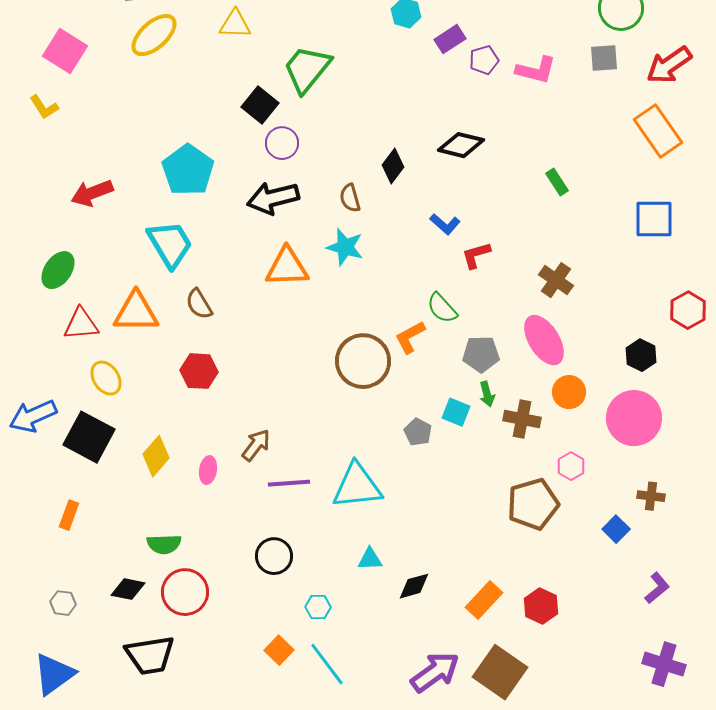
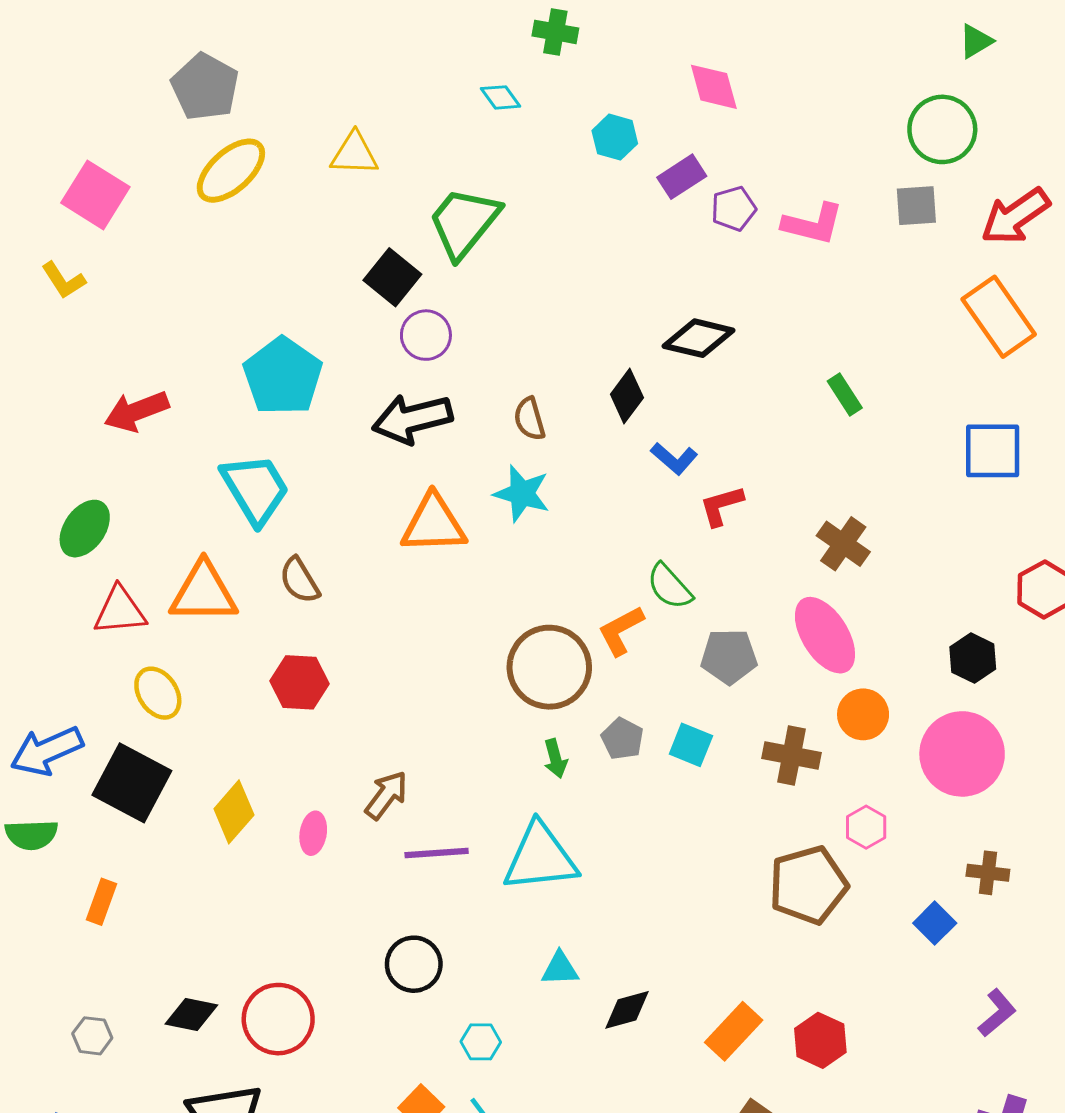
black diamond: (393, 166) -> (627, 396), moved
green arrow: (487, 394) -> (555, 759), moved
gray pentagon: (418, 432) -> (622, 739), moved
green semicircle: (164, 544) -> (31, 835), moved

